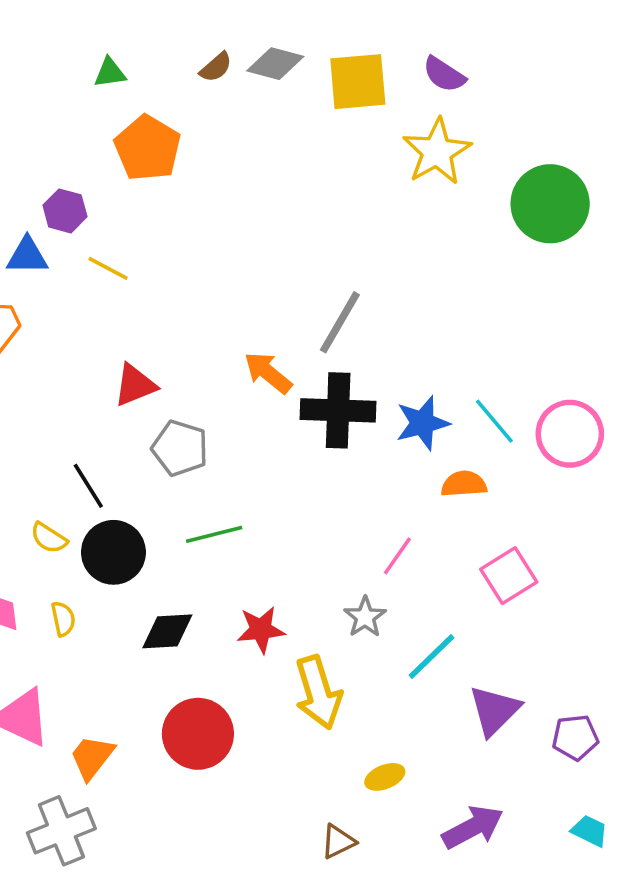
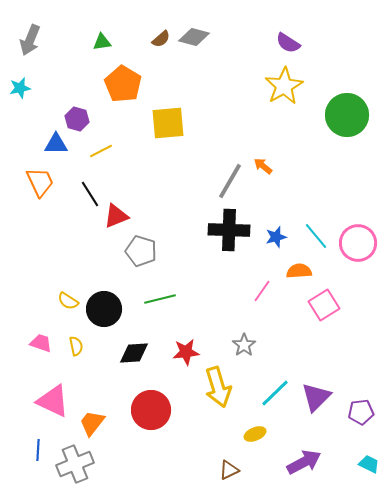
yellow square: (358, 82) -> (168, 123), moved
yellow line: (108, 268) -> (101, 151), turned -55
orange arrow: (268, 373) -> (263, 166), moved, size x0.7
blue star: (423, 423) -> (276, 237), size x0.7
black line: (88, 486) -> (90, 194), moved
pink line: (397, 556) -> (262, 291), moved
pink square: (509, 576) -> (324, 305), moved
cyan line: (431, 657) -> (275, 393), moved

